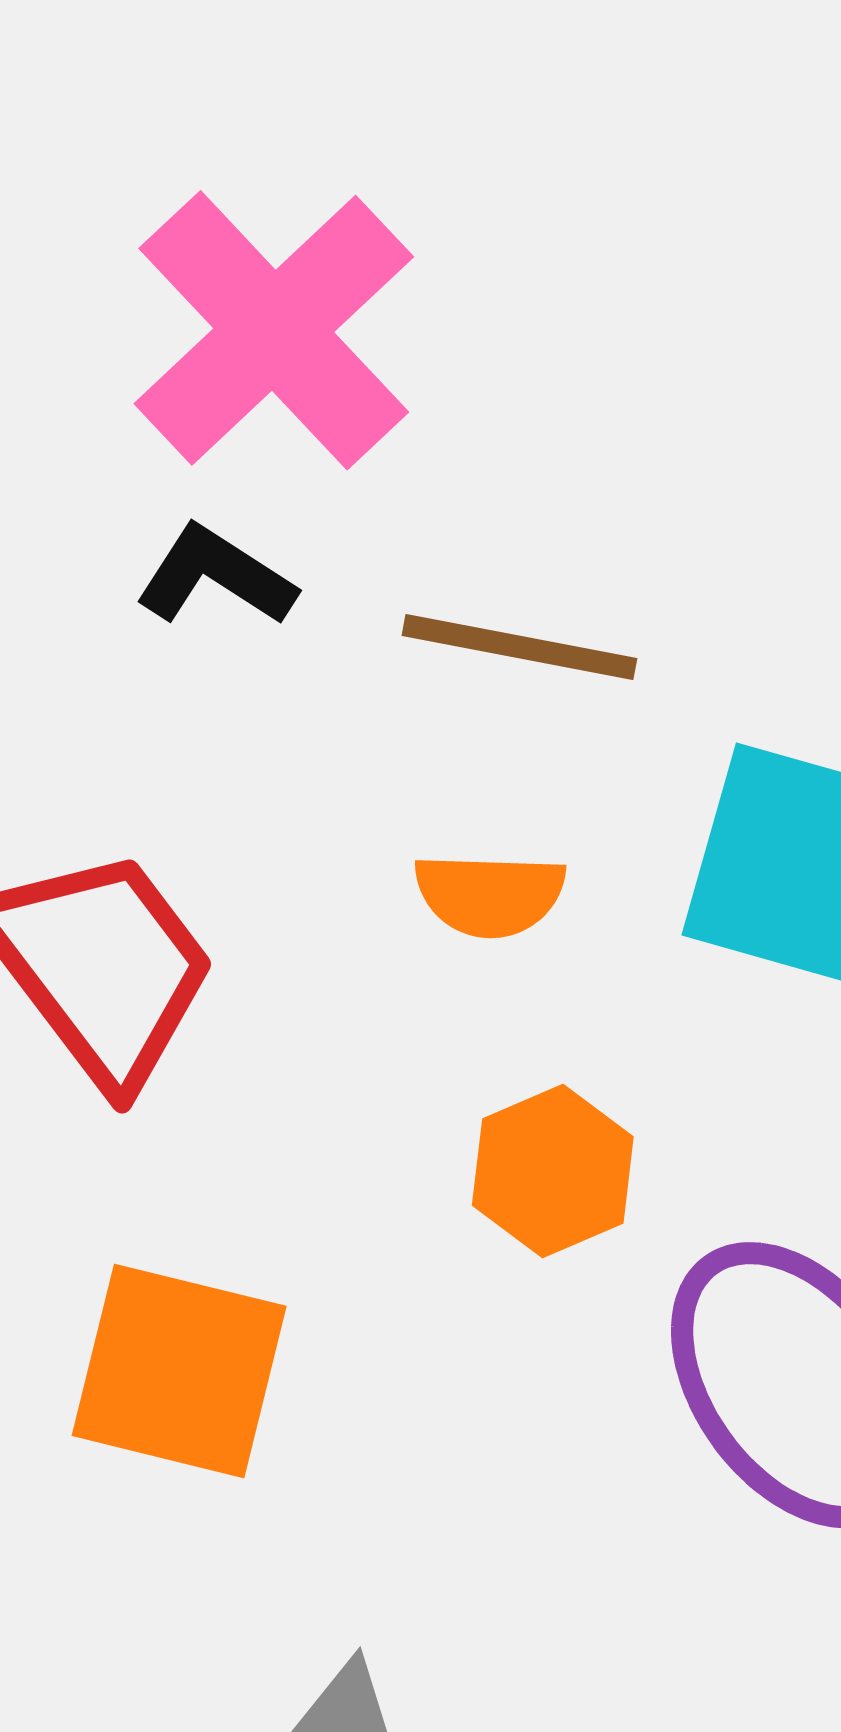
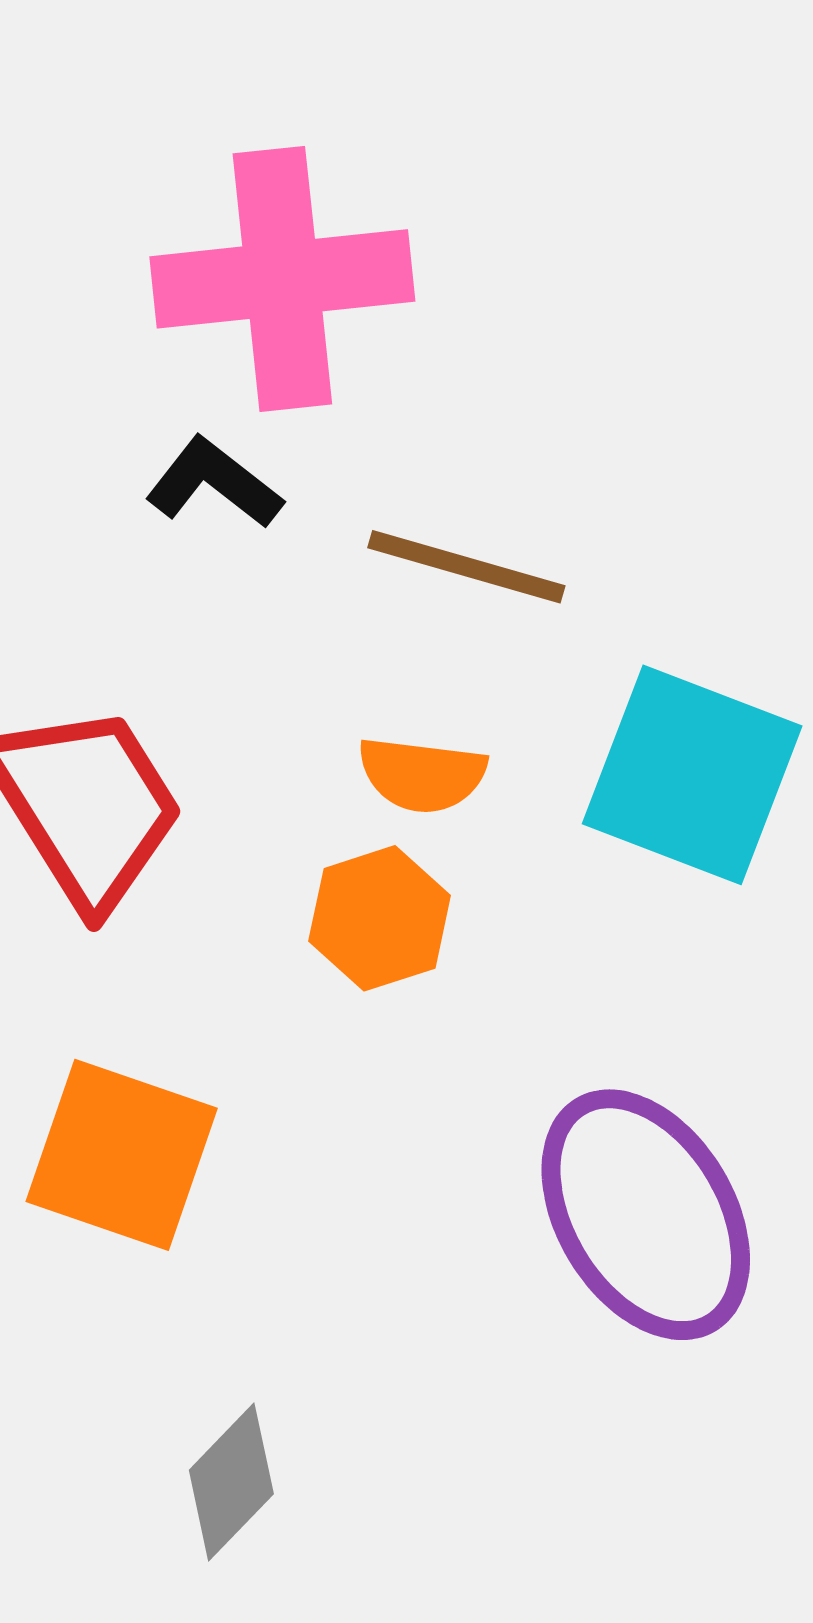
pink cross: (274, 330) -> (282, 279), turned 32
orange hexagon: (553, 1171) -> (380, 918), moved

